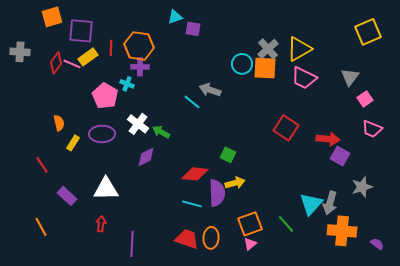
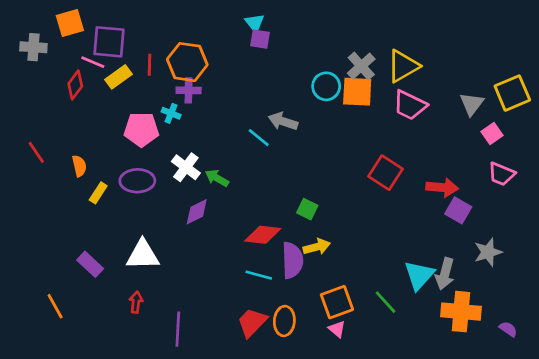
cyan triangle: (175, 17) -> (255, 23), moved, turned -49
yellow square: (368, 32) -> (512, 93), moved
gray cross: (20, 52) -> (33, 47), moved
pink line: (72, 64) -> (93, 62), moved
pink pentagon: (105, 96) -> (141, 129), turned -30
red line: (42, 165) -> (36, 152), moved
red trapezoid: (187, 239) -> (252, 322), turned -65
pink triangle: (250, 244) -> (337, 329), turned -40

